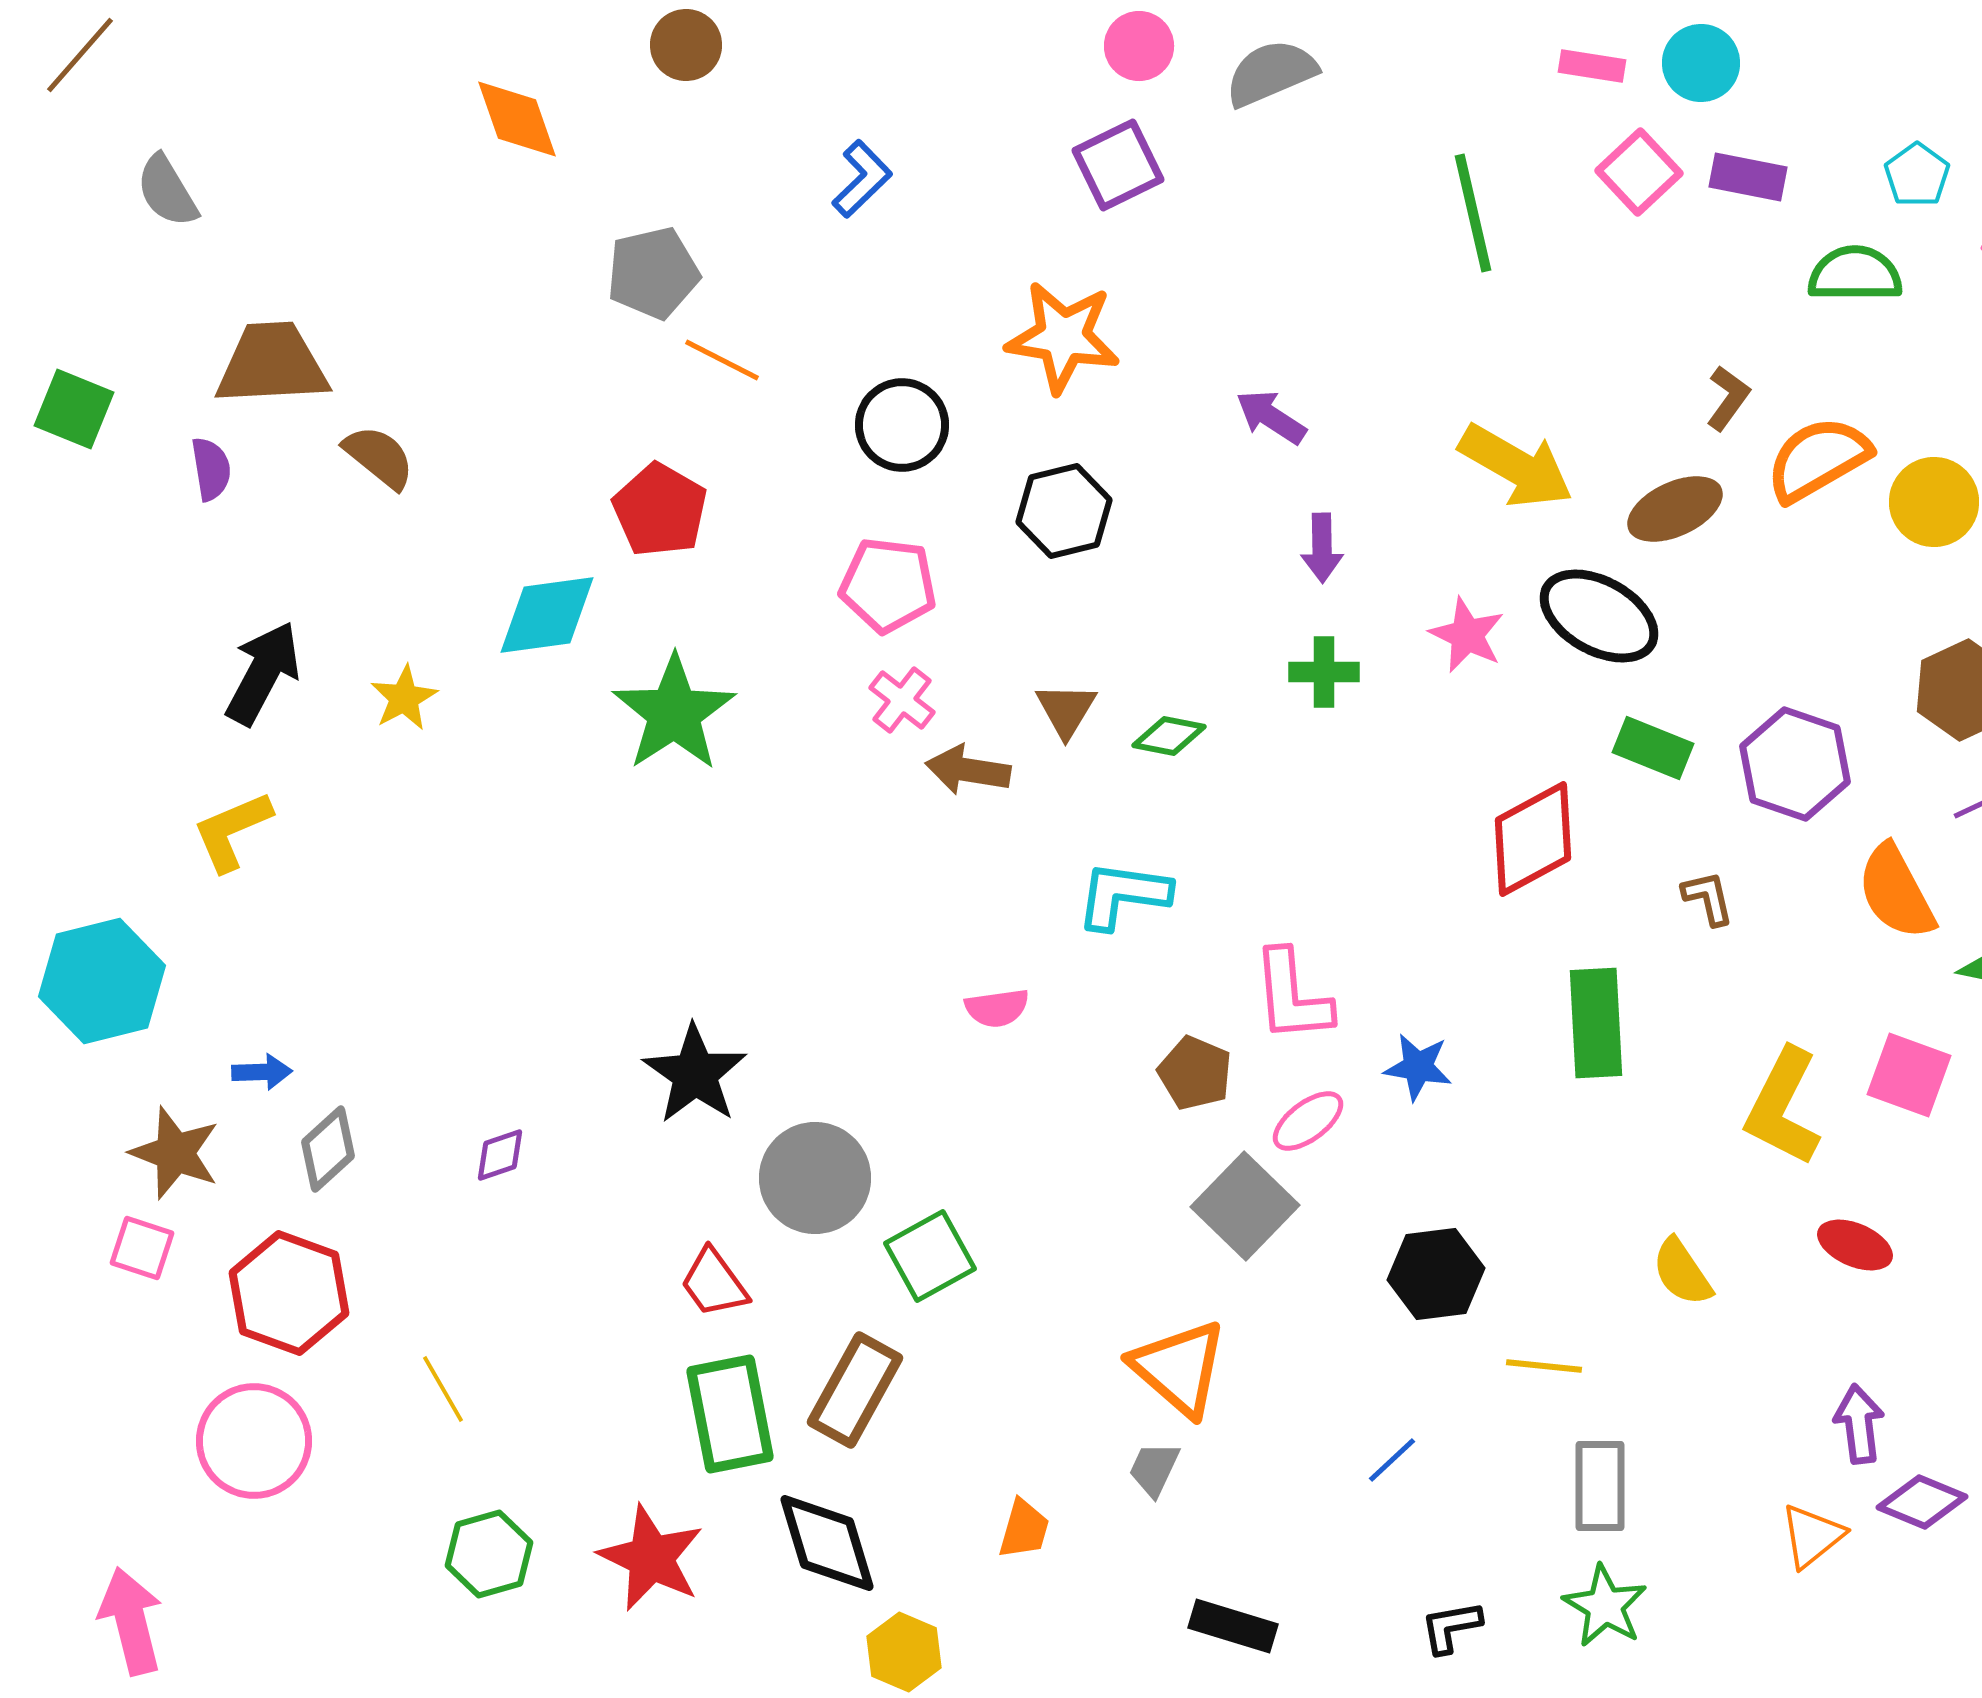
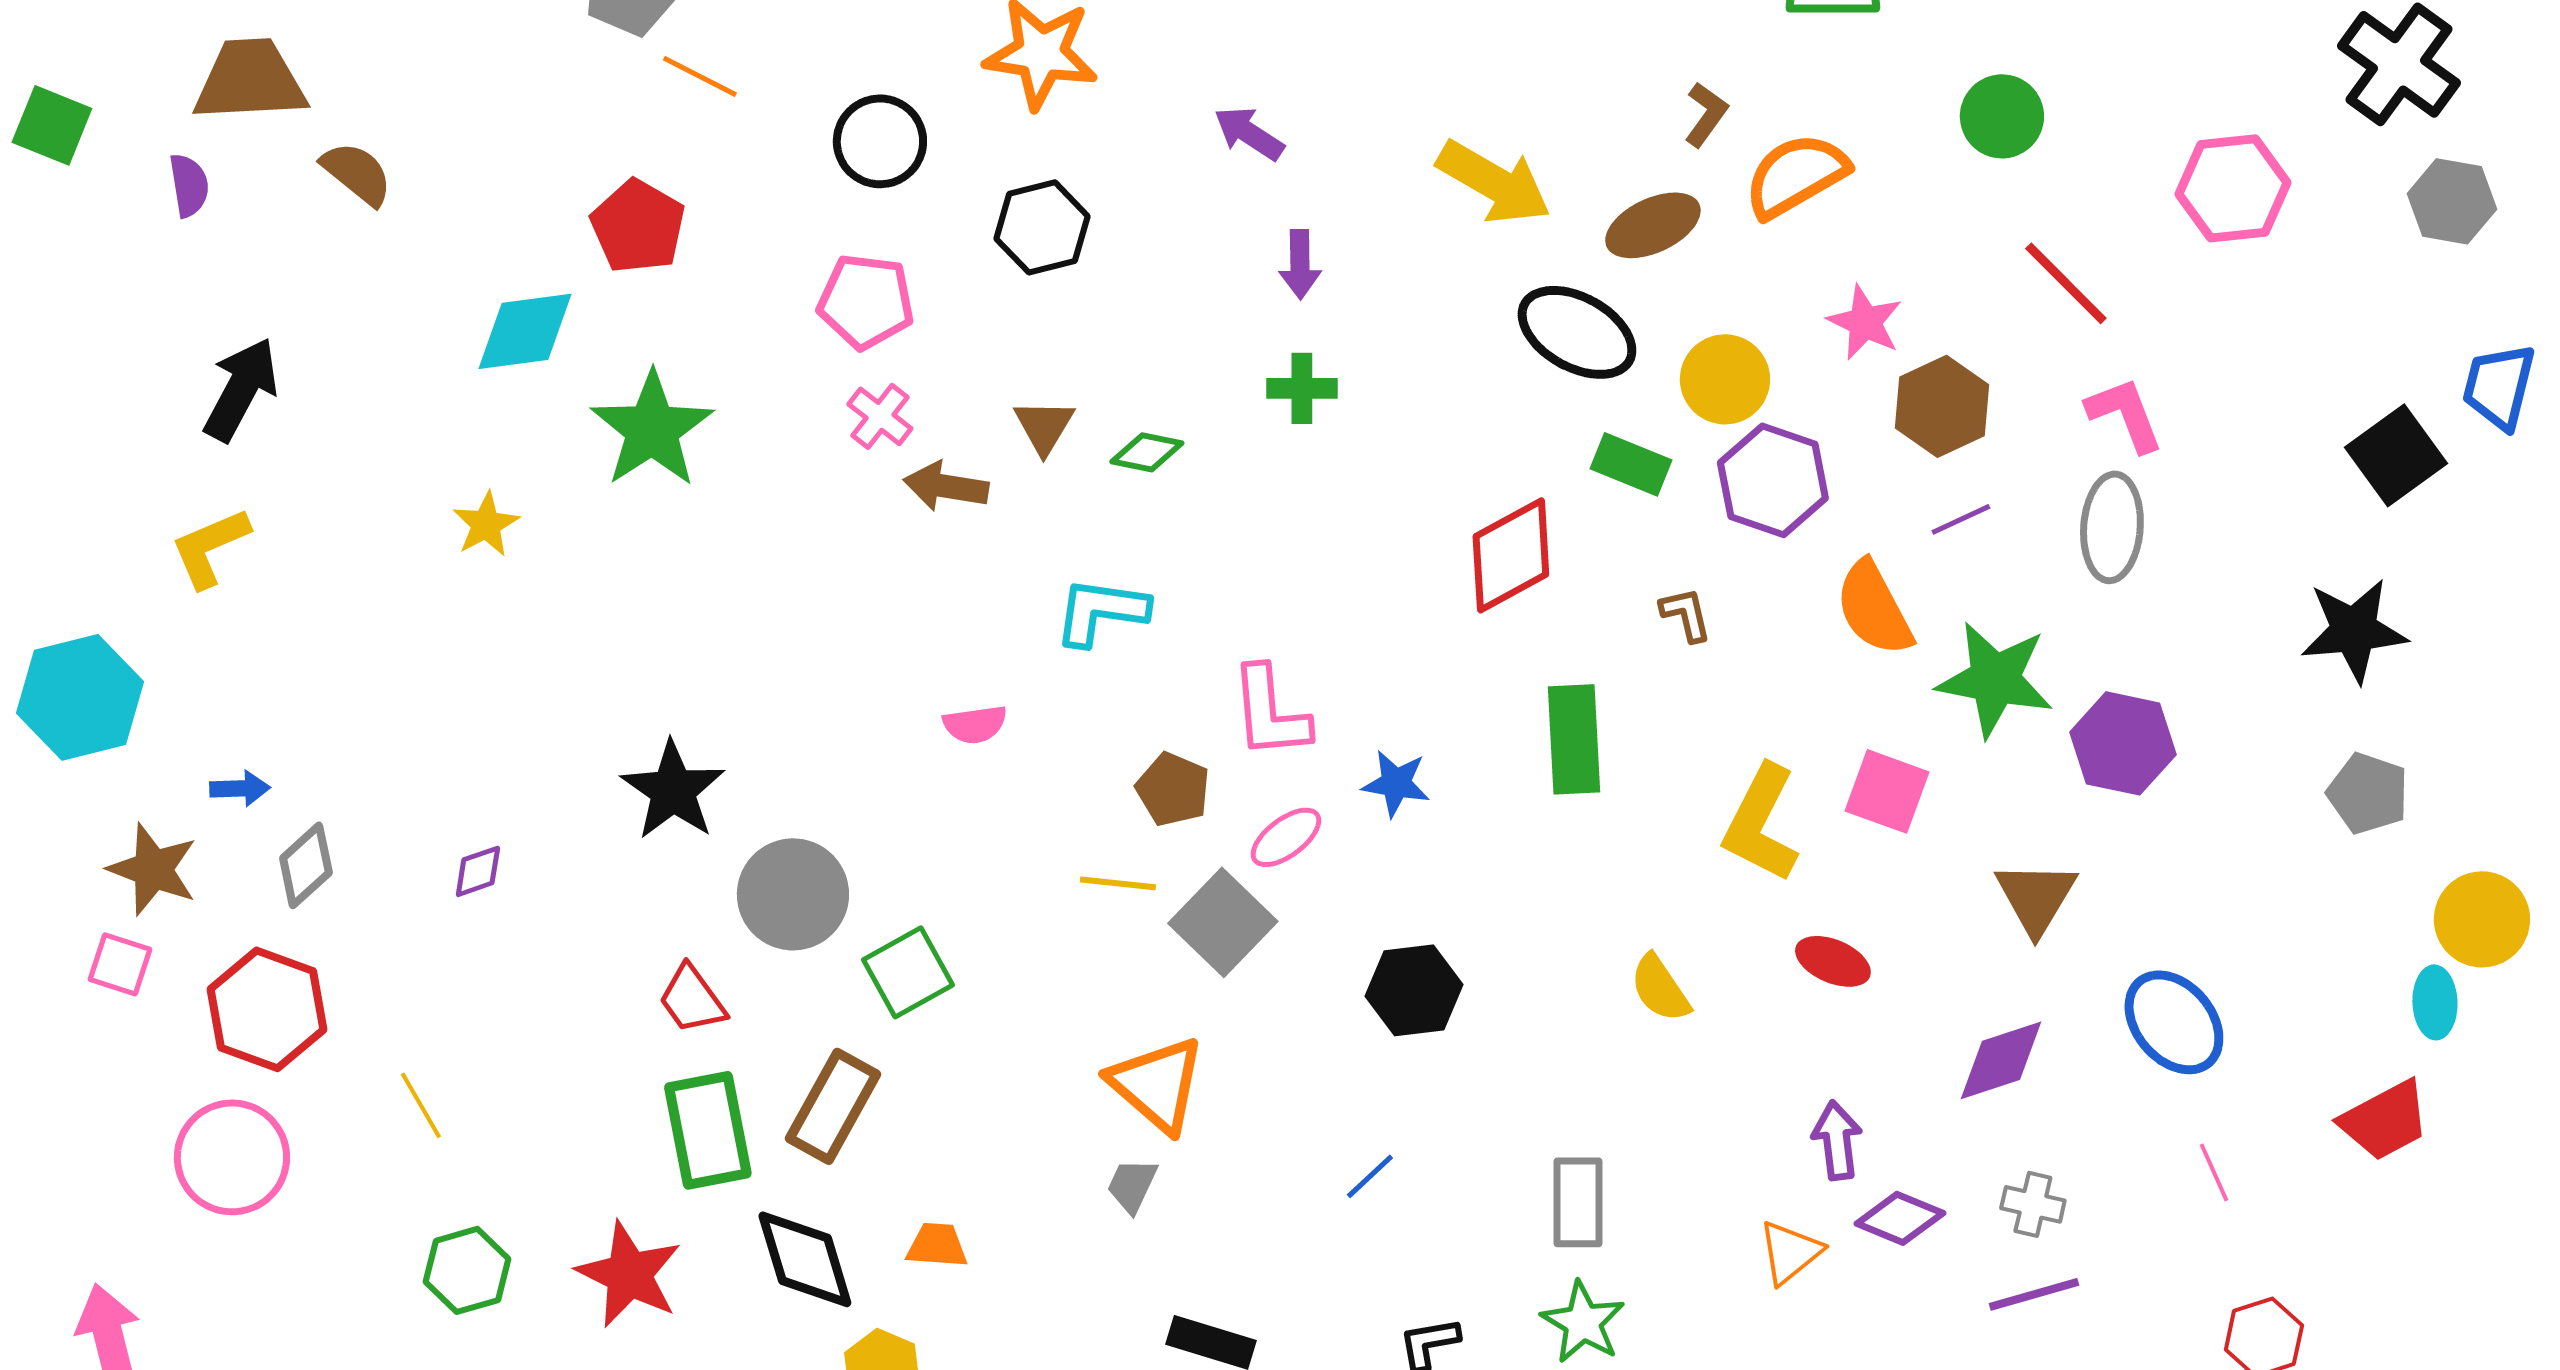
yellow circle: (1934, 502) -> (1725, 379), moved
pink star: (1467, 635) -> (1865, 322), moved
yellow star: (404, 698) -> (486, 524), moved
yellow line: (1544, 1366) -> (1118, 883), moved
orange trapezoid: (1024, 1529) -> (937, 1245), moved, turned -102

